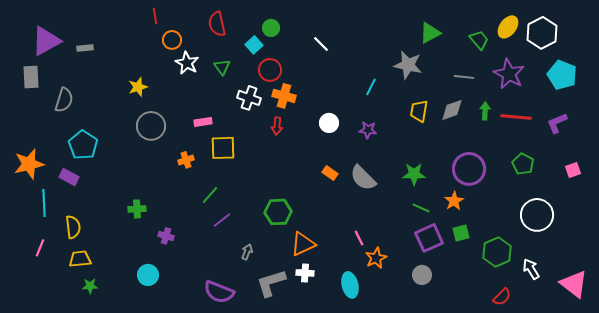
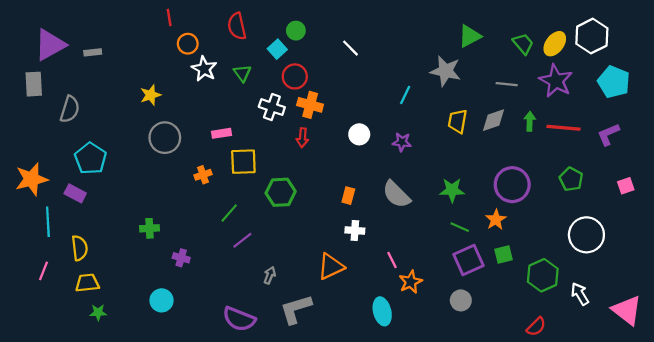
yellow ellipse: (508, 27) -> (555, 44), moved
orange rectangle: (330, 173) -> (348, 196), moved, turned 70
green hexagon: (278, 212) -> (281, 192), moved
white cross: (305, 273) -> (355, 230), moved
red semicircle: (502, 297) -> (536, 327), moved

